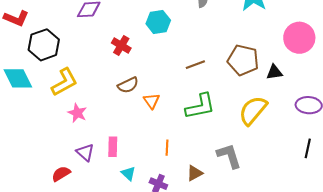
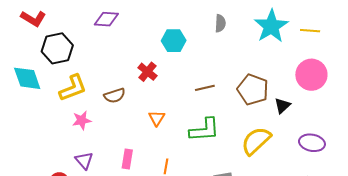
red cross: (121, 46) -> (147, 72), moved
black triangle: (274, 72) -> (282, 106), turned -42
brown semicircle: (128, 85) -> (115, 96), moved
pink star: (77, 113) -> (82, 120), turned 30
pink rectangle: (113, 147) -> (127, 159), moved

